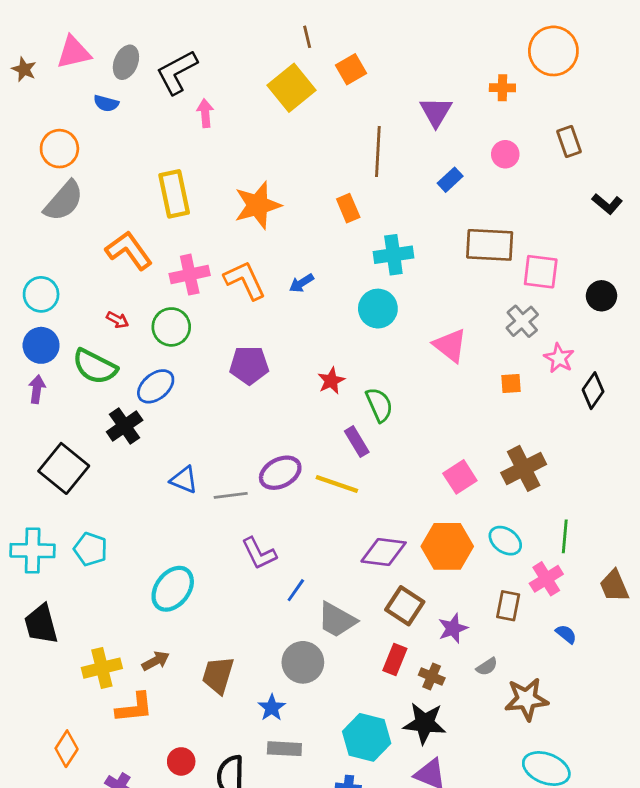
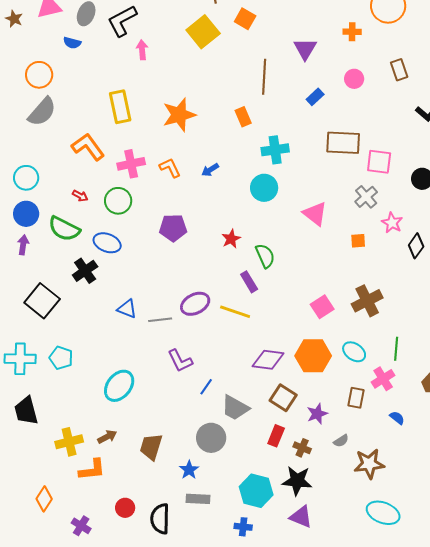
orange square: (351, 69) -> (245, 19), turned -30
orange L-shape: (245, 280) -> (170, 168), size x0.7
blue ellipse: (156, 386) -> (107, 243), turned 60

